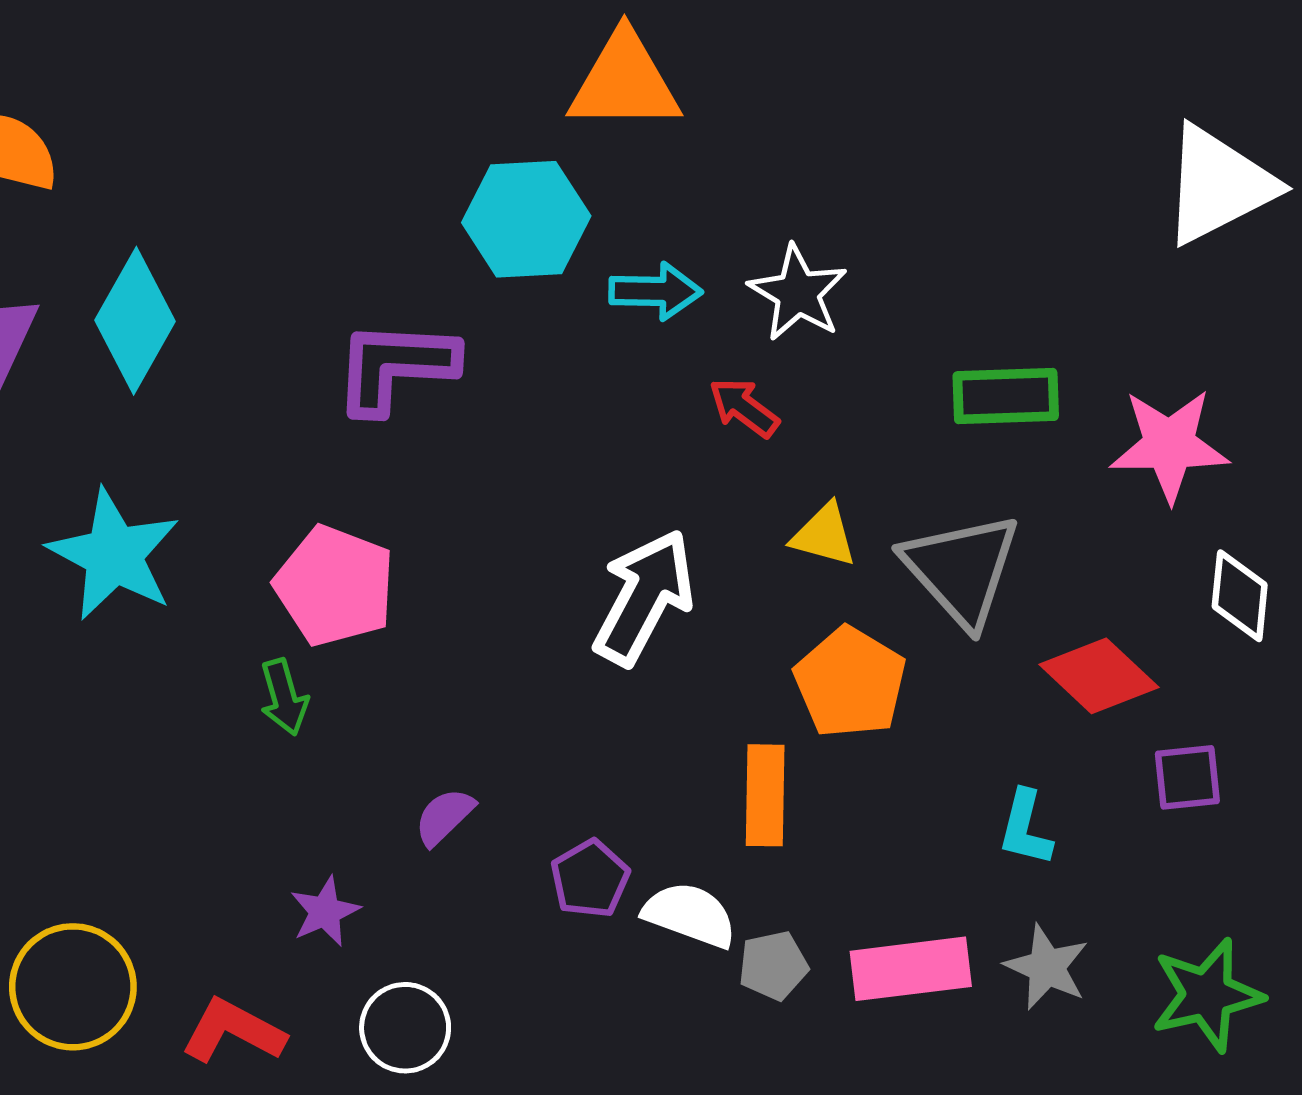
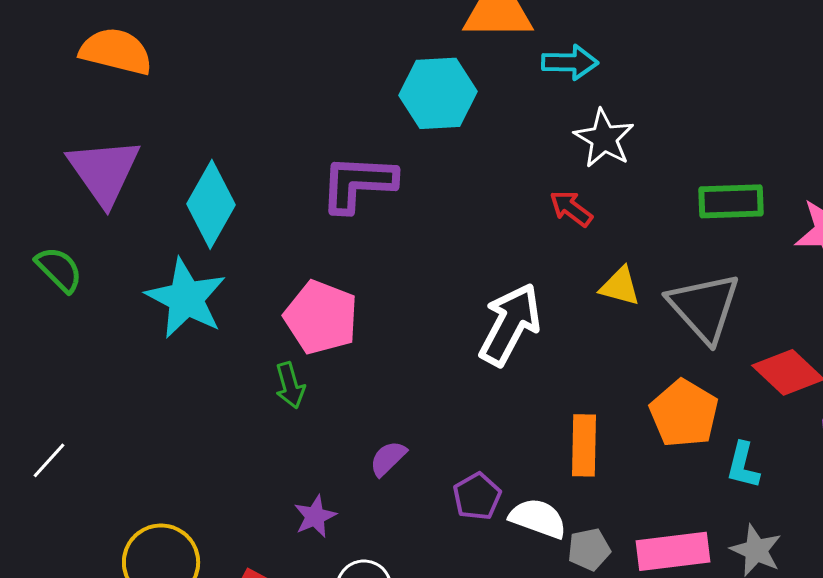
cyan arrow: (655, 291) -> (570, 62), moved
cyan diamond: (135, 321) -> (211, 204), moved
orange pentagon: (850, 682) -> (684, 413), moved

